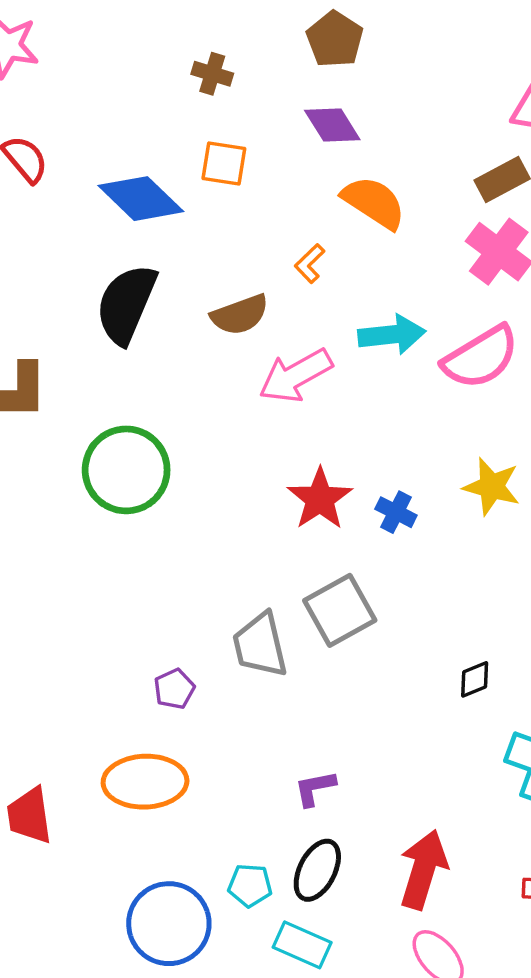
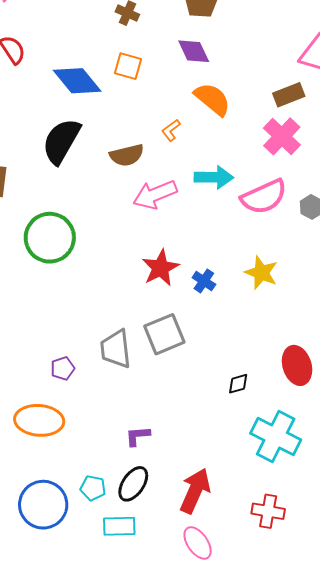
cyan rectangle: (302, 945) -> (119, 526), turned -32

